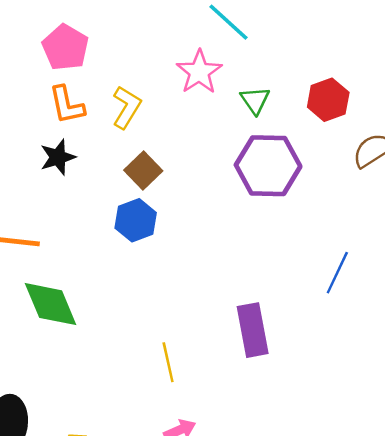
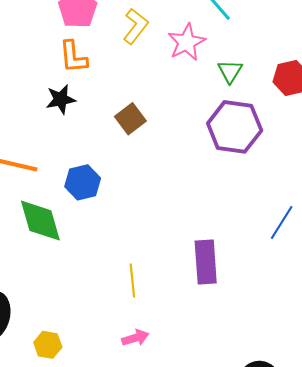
yellow L-shape: (127, 107) -> (136, 26), moved
blue hexagon: (136, 220) -> (83, 182), moved

